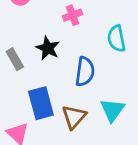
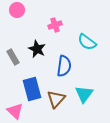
cyan semicircle: (116, 39) -> (87, 42), turned -42

